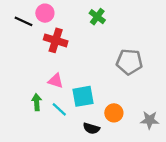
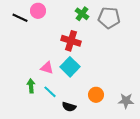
red cross: (56, 40) -> (71, 41), moved
gray pentagon: (129, 62) -> (109, 18), moved
cyan square: (83, 96) -> (70, 67), moved, turned -36
black semicircle: (91, 128) -> (69, 107), moved

